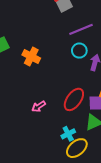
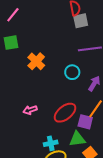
cyan circle: (79, 51) -> (72, 72), moved

